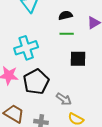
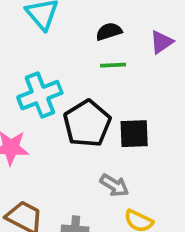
black square: (78, 59) -> (134, 134), moved
black pentagon: (36, 82) -> (87, 124), moved

